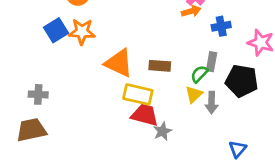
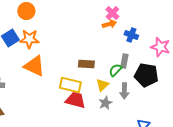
blue cross: (221, 26) -> (131, 35), turned 32
orange triangle: (119, 63) -> (34, 66), moved
yellow triangle: (194, 94) -> (102, 85), moved
gray star: (162, 131) -> (105, 103), moved

